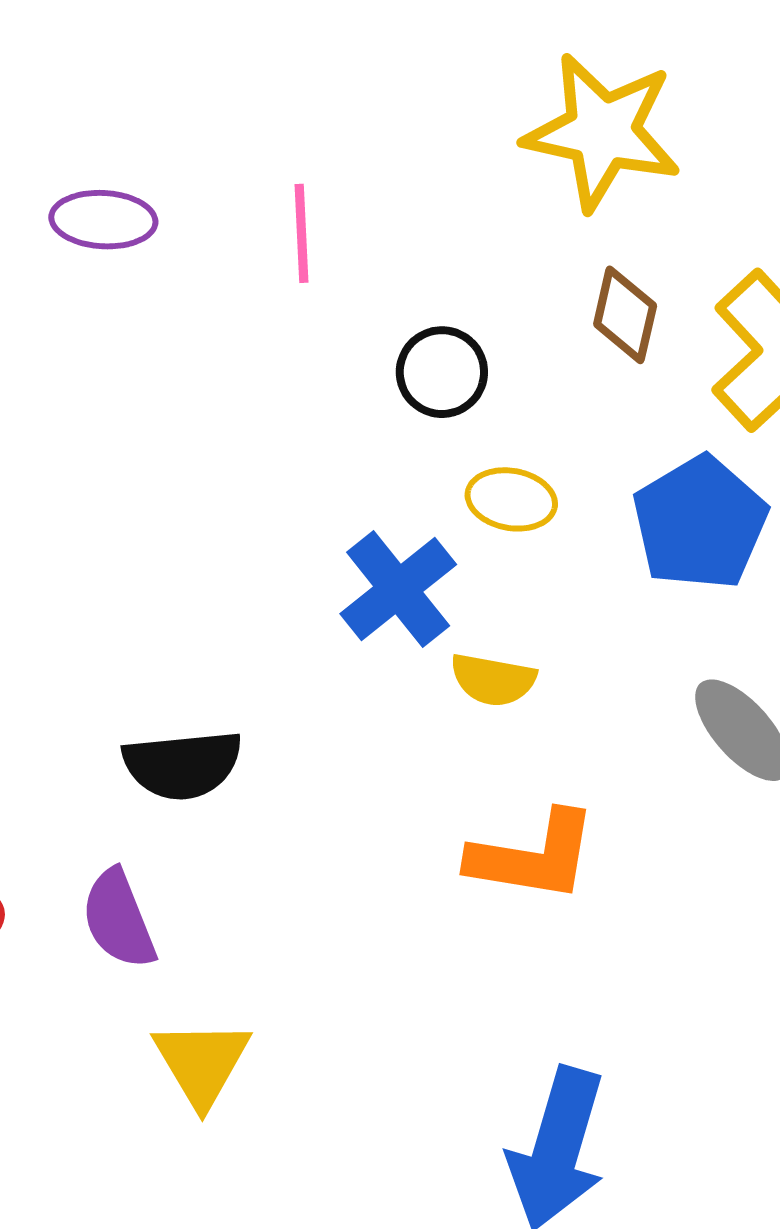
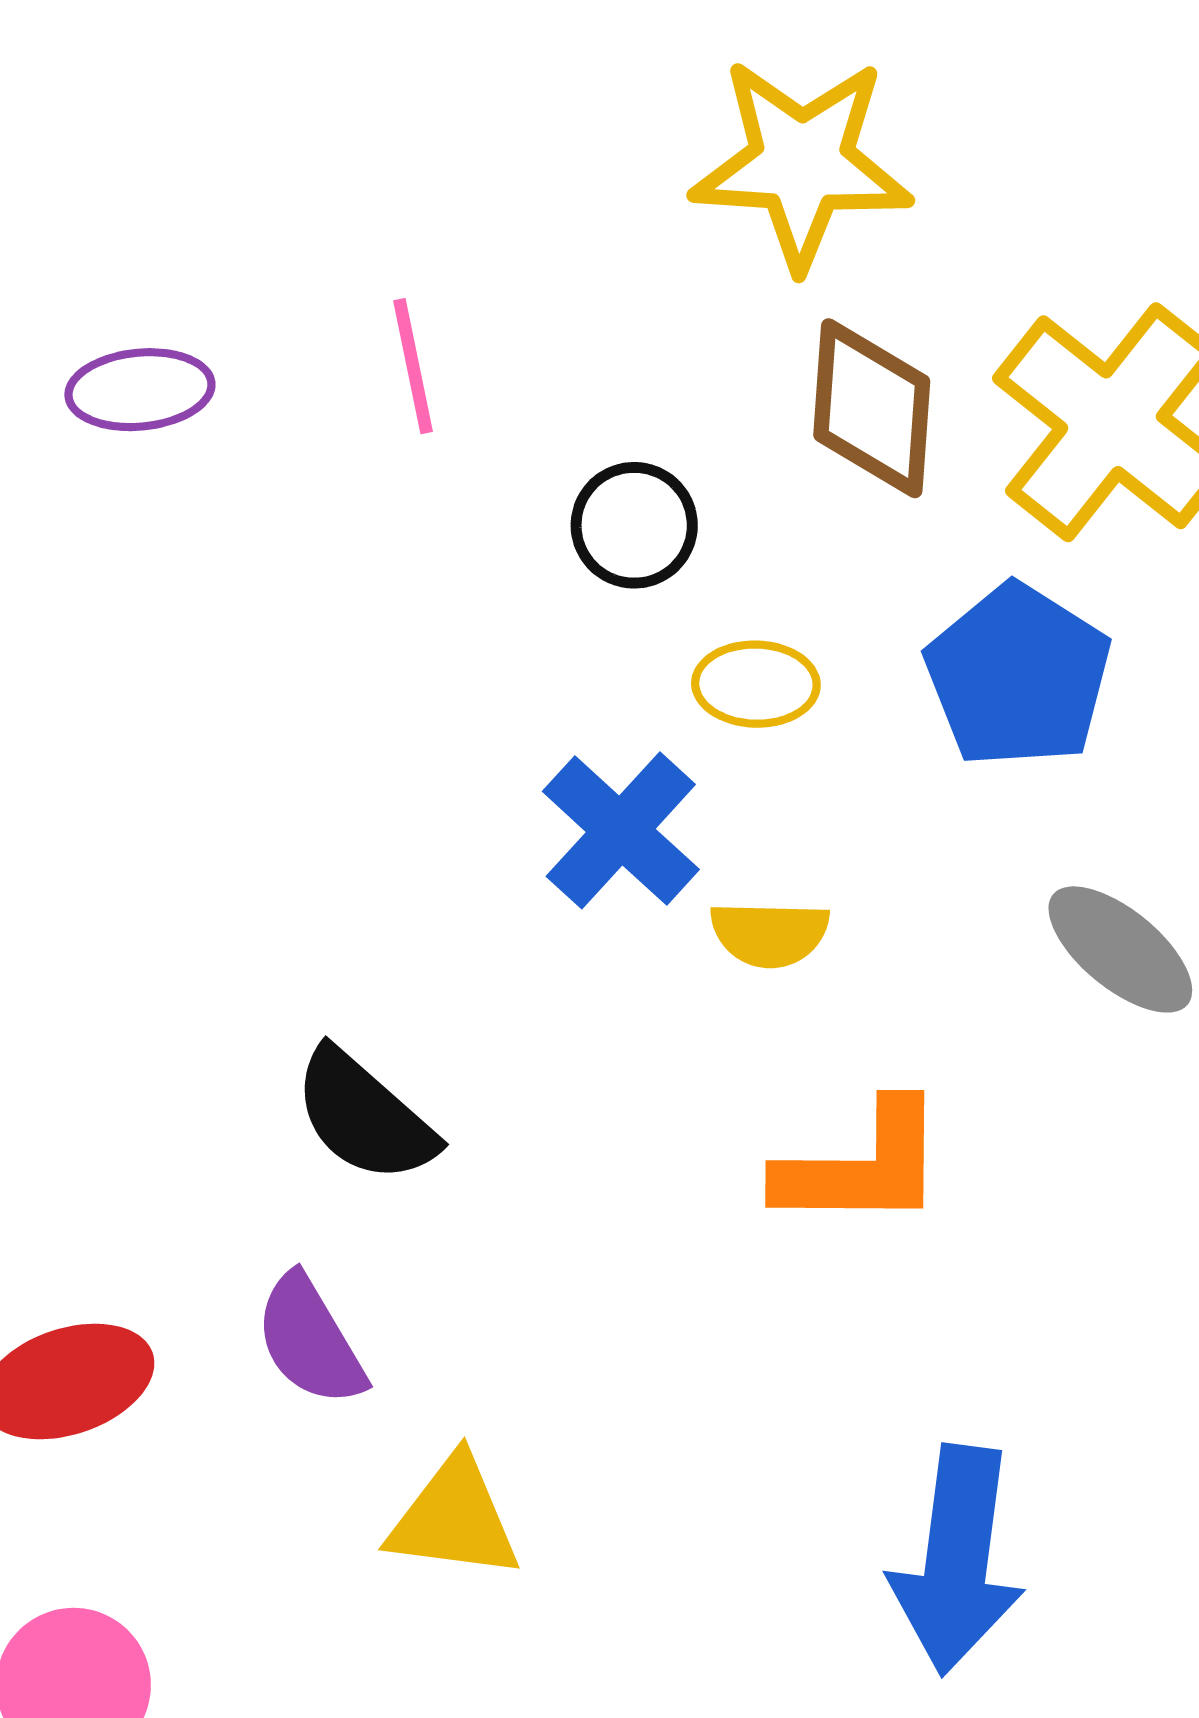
brown diamond: (625, 315) -> (872, 408), size x1.4
black semicircle: (183, 765) -> (364, 1116), turned 56
yellow triangle: (202, 1063) -> (454, 1518), turned -43

